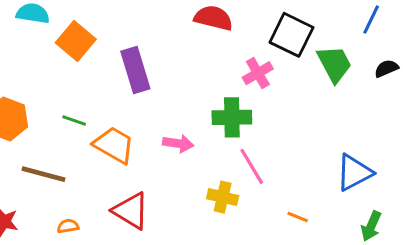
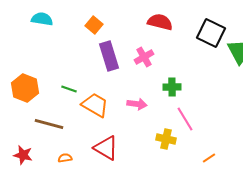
orange square: (76, 41) -> (94, 25), moved, size x0.7
pink cross: (258, 73) -> (144, 57), moved
green cross: (232, 117) -> (172, 87), size x0.7
orange line: (298, 217) -> (209, 158), moved, turned -56

